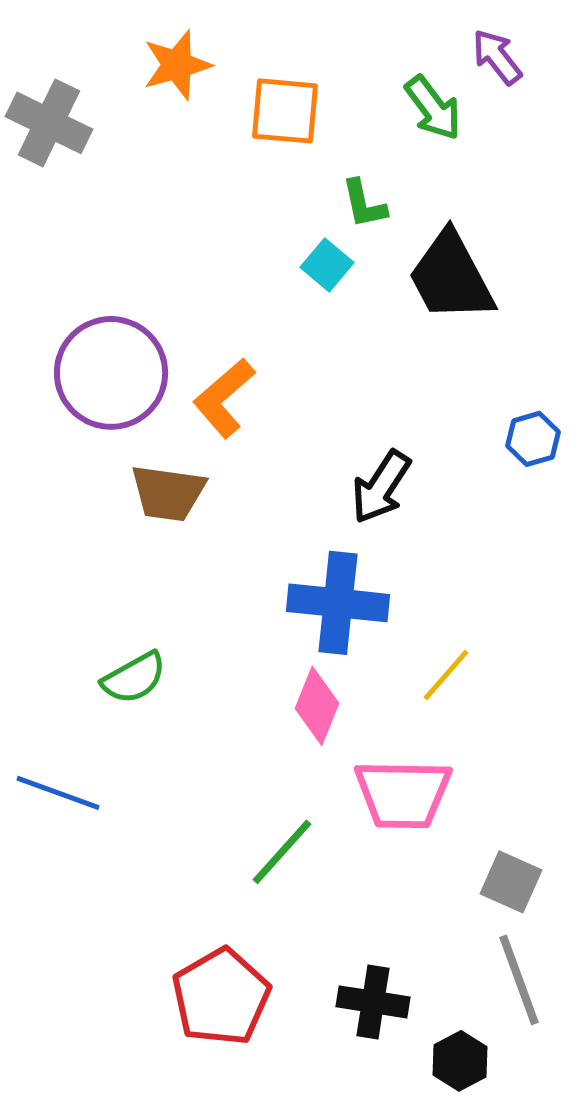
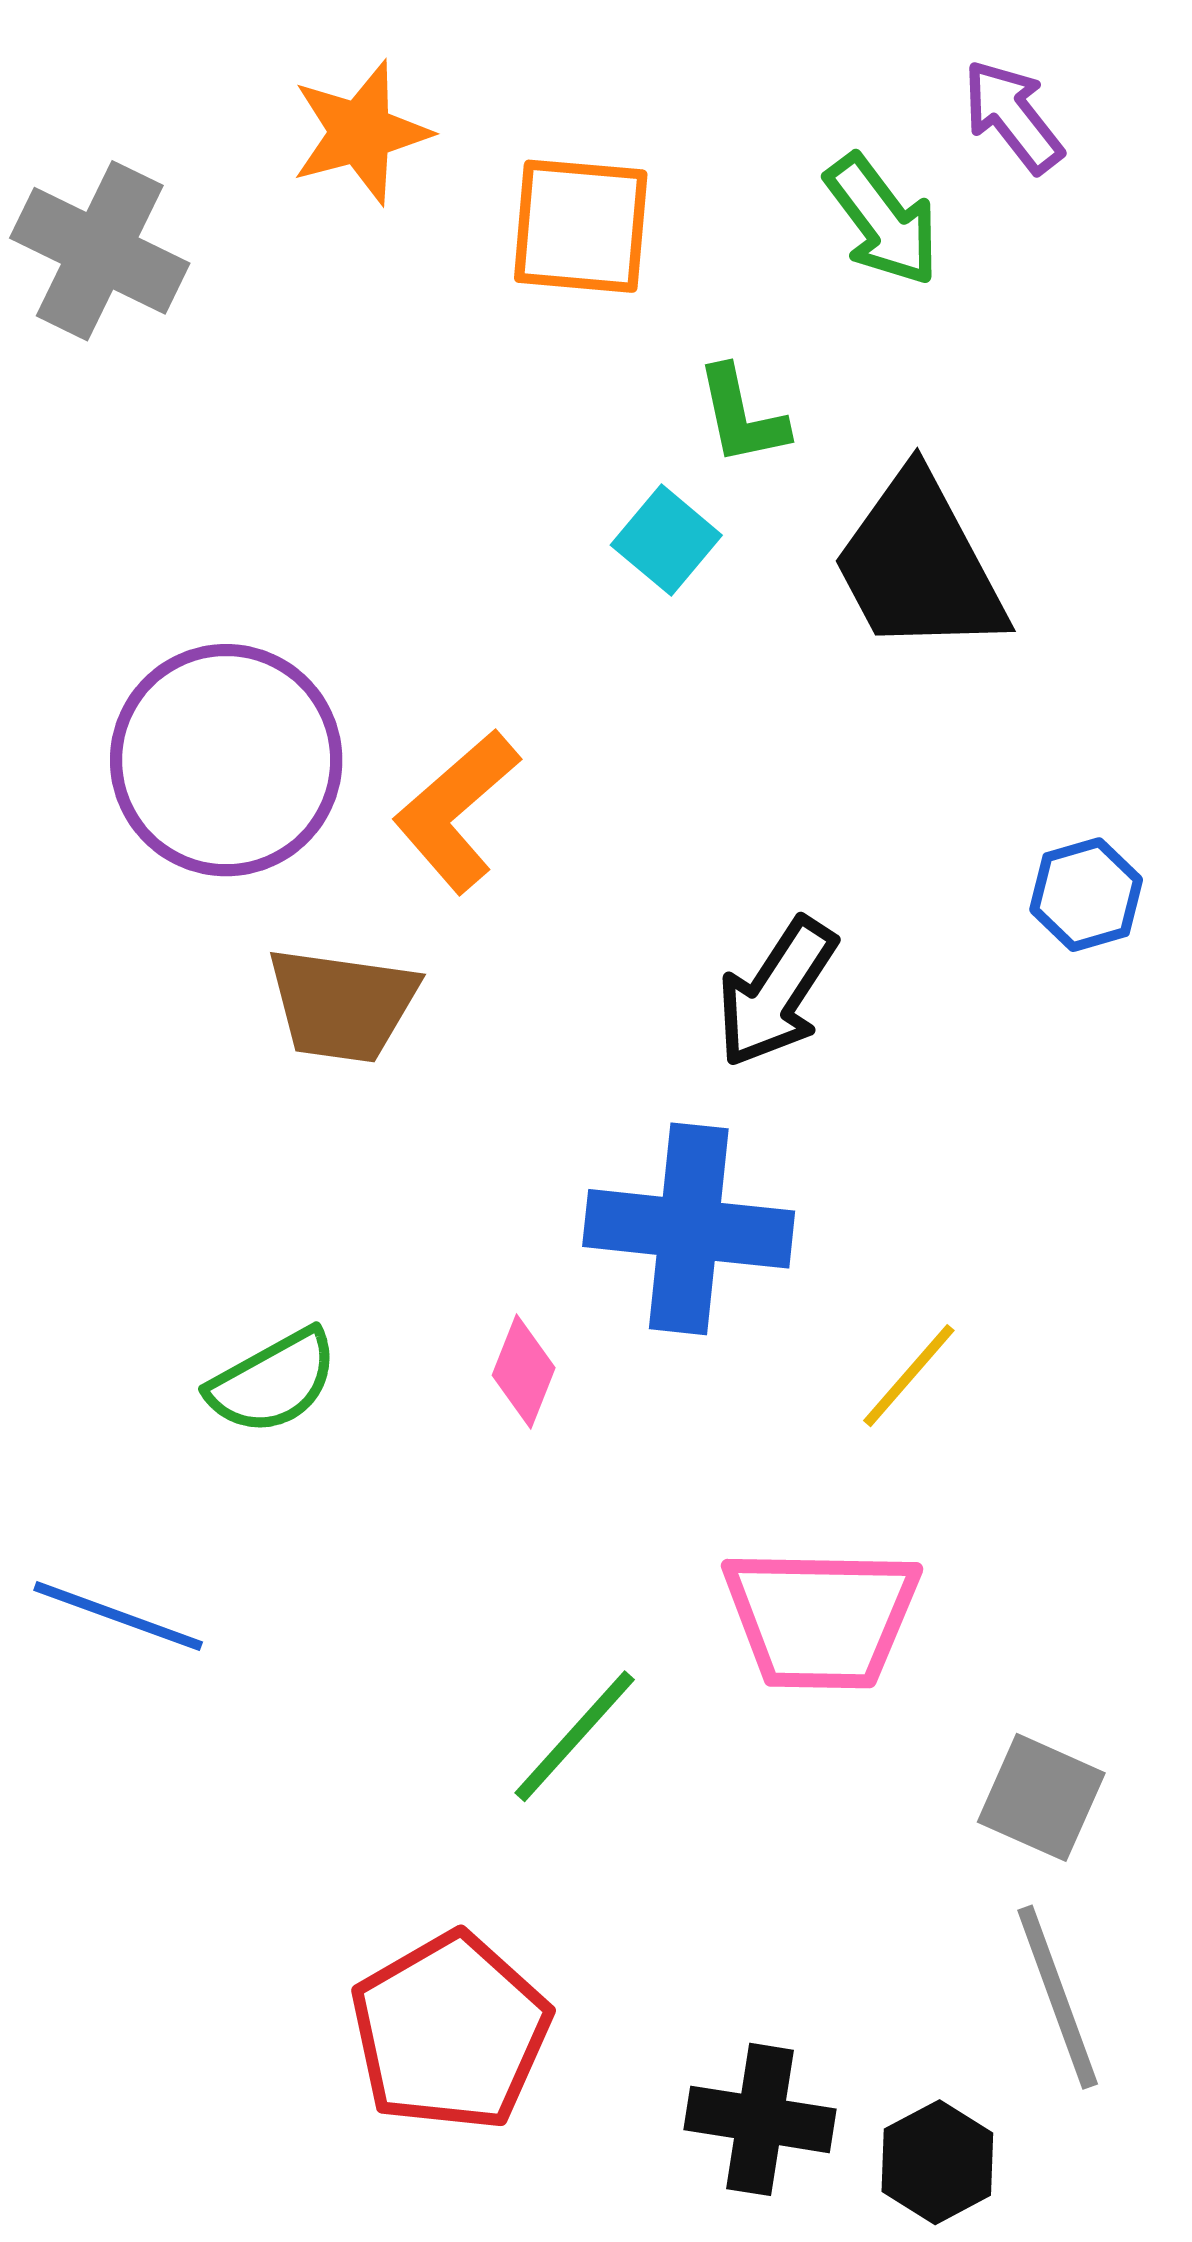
pink diamond: (317, 706) -> (524, 1371), moved, size x0.7
black cross: (373, 1002) -> (760, 2119), moved

